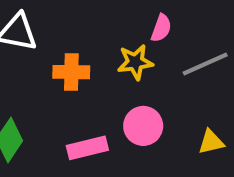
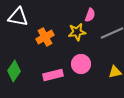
orange cross: (71, 72) -> (45, 37), turned -30

